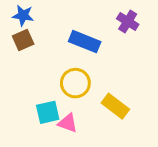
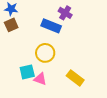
purple cross: (128, 22) -> (65, 13), moved
yellow rectangle: (115, 106) -> (75, 78), moved

